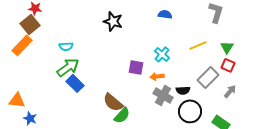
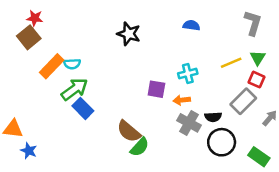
orange rectangle: (22, 45) -> (52, 66), moved
green triangle: (227, 47) -> (258, 58), moved
cyan cross: (162, 54) -> (188, 74), turned 35
red square: (228, 65) -> (257, 80), moved

